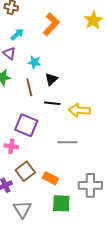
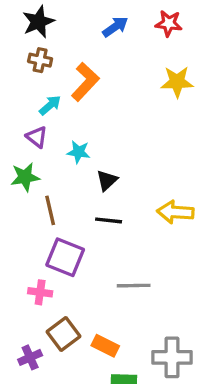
yellow star: (93, 20) -> (177, 82), turned 30
orange L-shape: (51, 24) -> (85, 82), moved
brown line: (29, 87) -> (50, 210), moved
yellow arrow: (79, 110) -> (175, 212), moved

